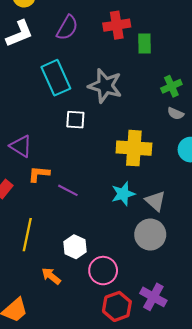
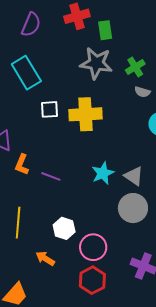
gray star: (105, 86) -> (96, 63), moved
yellow cross: (134, 148) -> (85, 114), moved
orange L-shape: (39, 174) -> (22, 165), turned -65
red hexagon: (117, 306) -> (92, 280), moved

